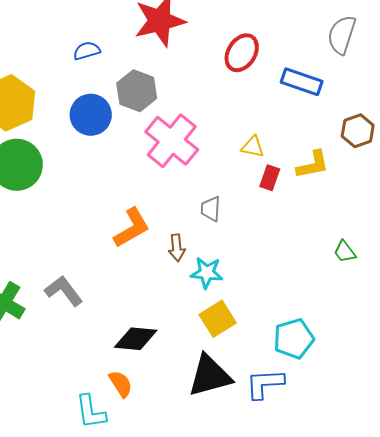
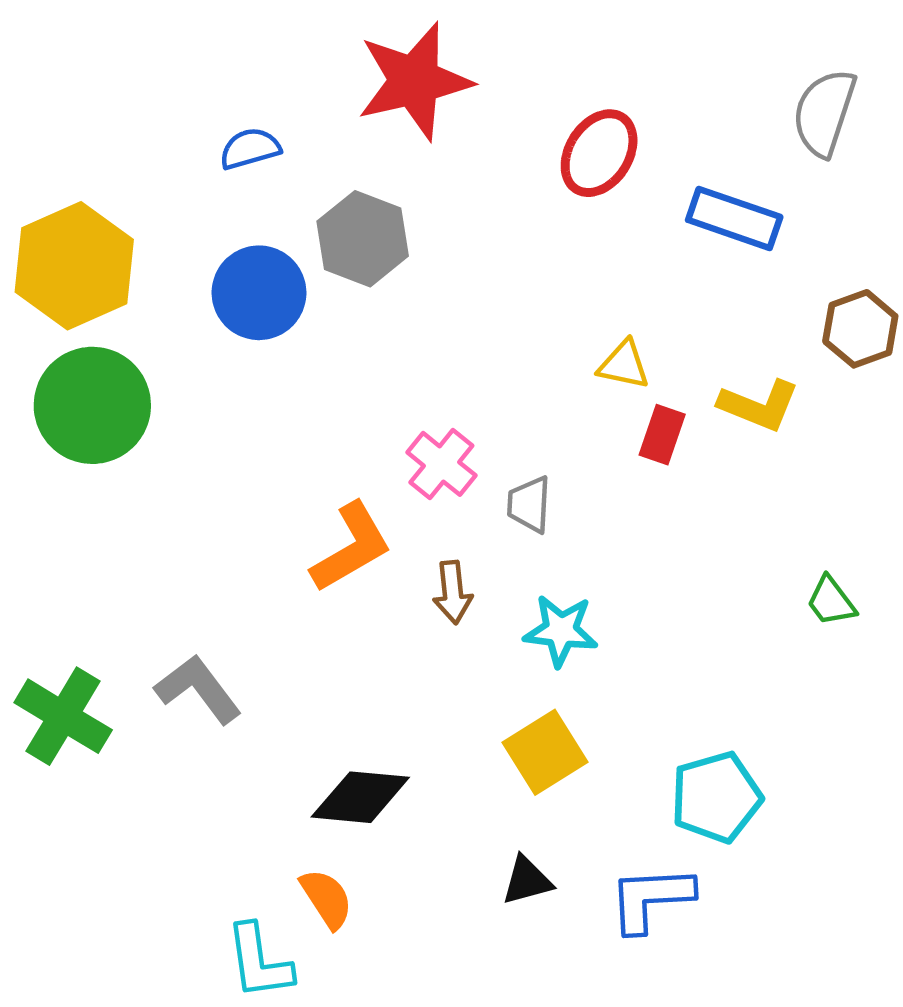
pink cross: (172, 141) -> (441, 464), moved, size x0.6
yellow L-shape: (313, 165) -> (759, 405), turned 33
cyan star: (207, 273) -> (561, 631), moved
black triangle: (210, 376) -> (527, 881), size x0.5

